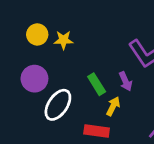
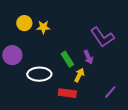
purple circle: (34, 79) -> (12, 55), moved
white ellipse: (58, 105) -> (39, 74), turned 55

